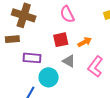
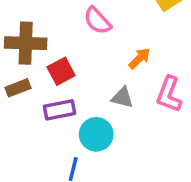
red square: (61, 40) -> (61, 71), moved

